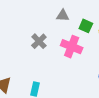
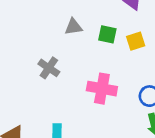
pink cross: (72, 47) -> (102, 89), moved

